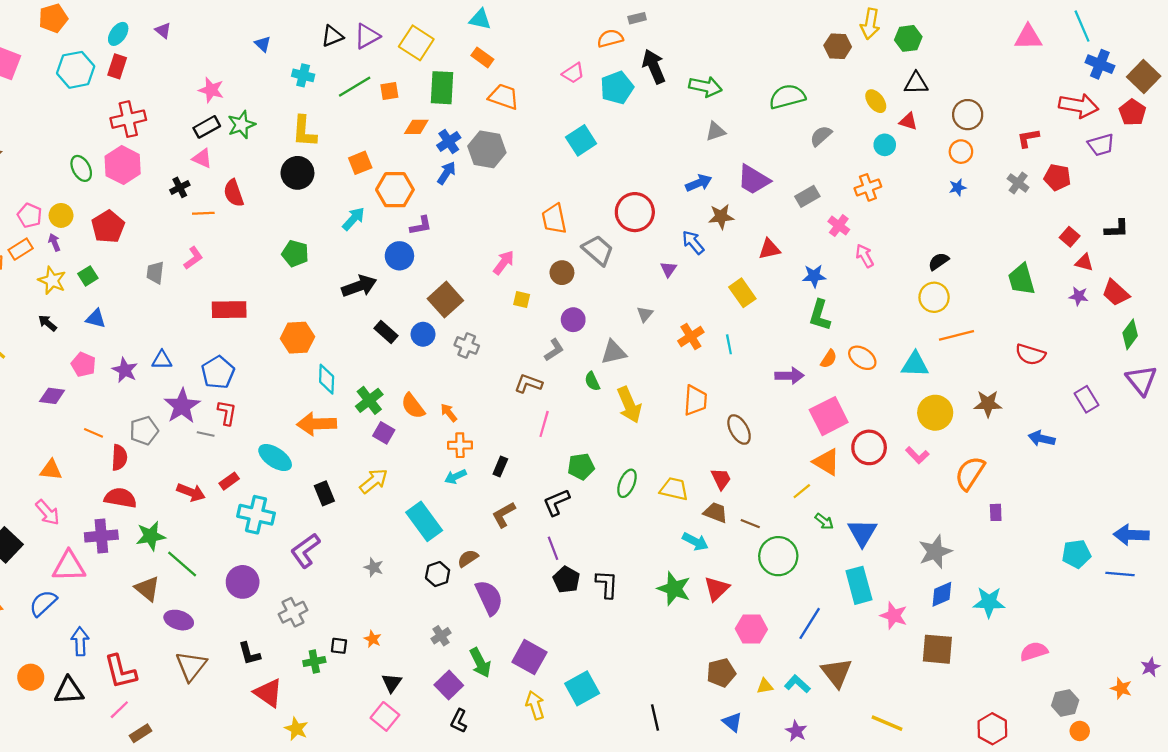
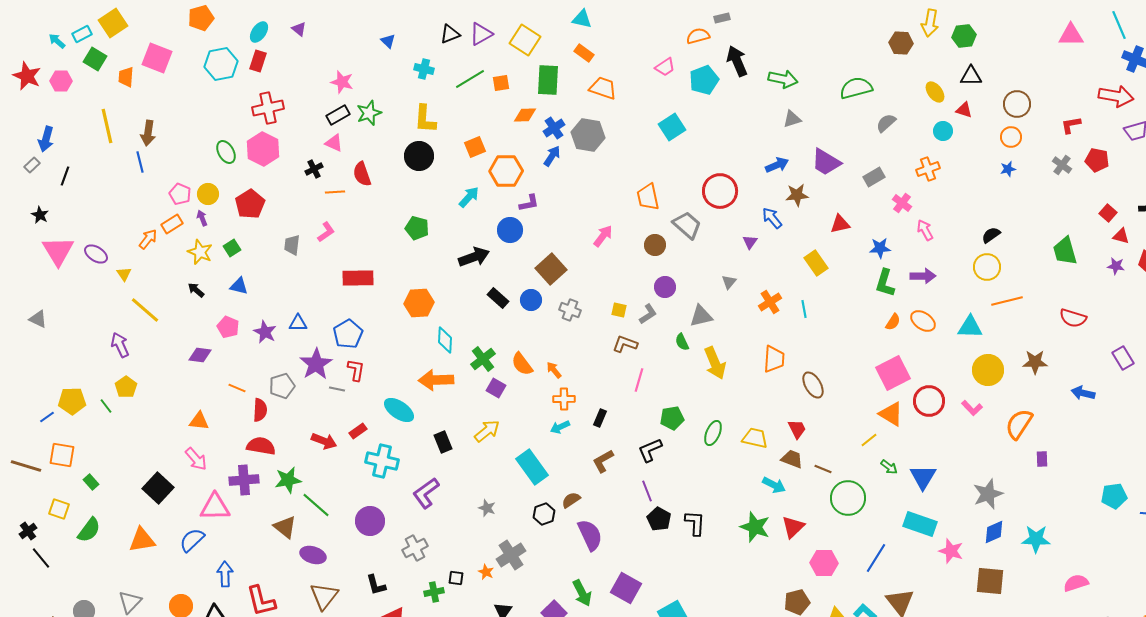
yellow square: (522, 300) -> (619, 310), moved
purple arrow: (789, 376) -> (923, 276), moved
cyan rectangle: (859, 585) -> (920, 524), turned -56
gray cross: (441, 636) -> (511, 555), moved, size x1.6

